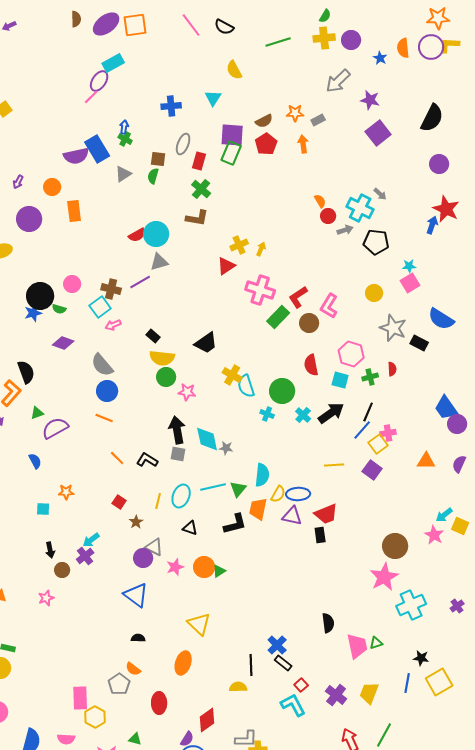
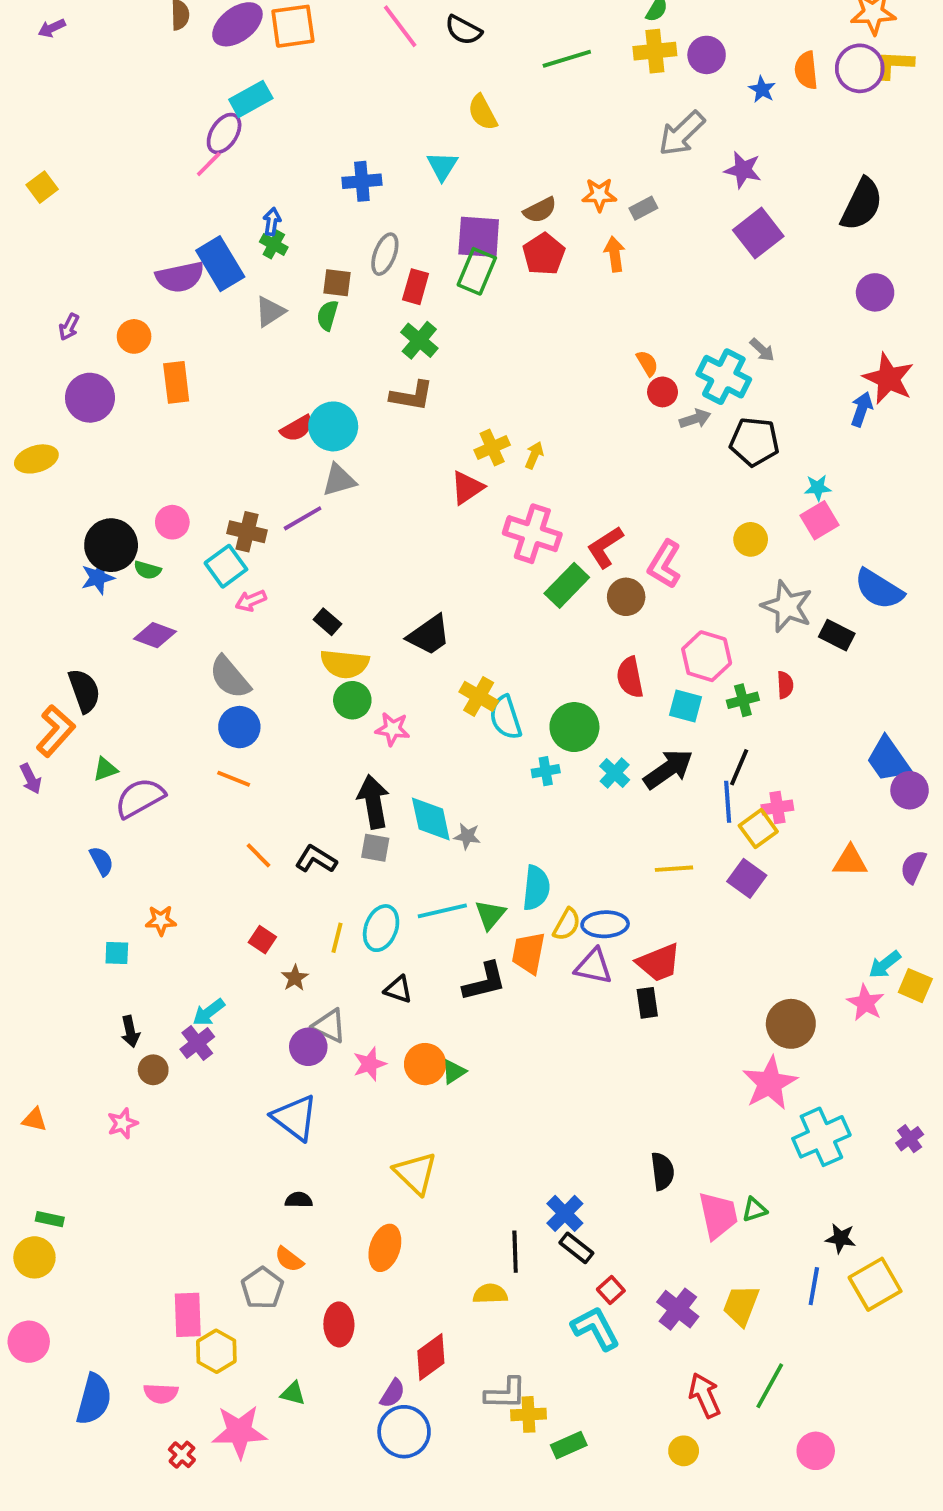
cyan cross: (267, 414) -> (546, 771), turned -32
blue line: (362, 430) -> (728, 802), turned -45

